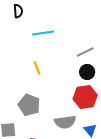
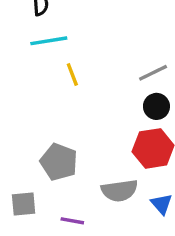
cyan line: (43, 33) -> (49, 41), moved
yellow line: (37, 68) -> (72, 74), moved

